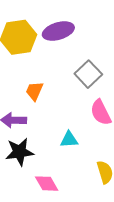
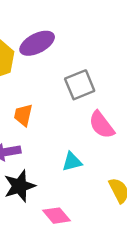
gray square: (88, 74) -> (80, 85), turned 32

